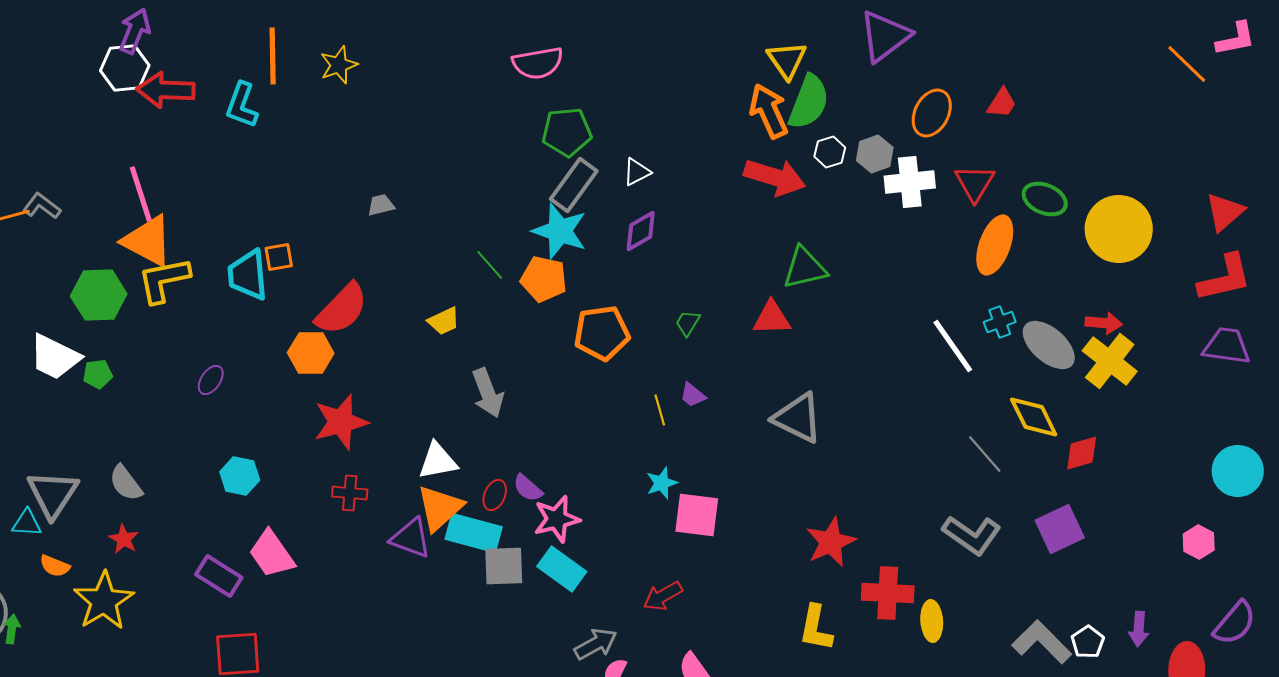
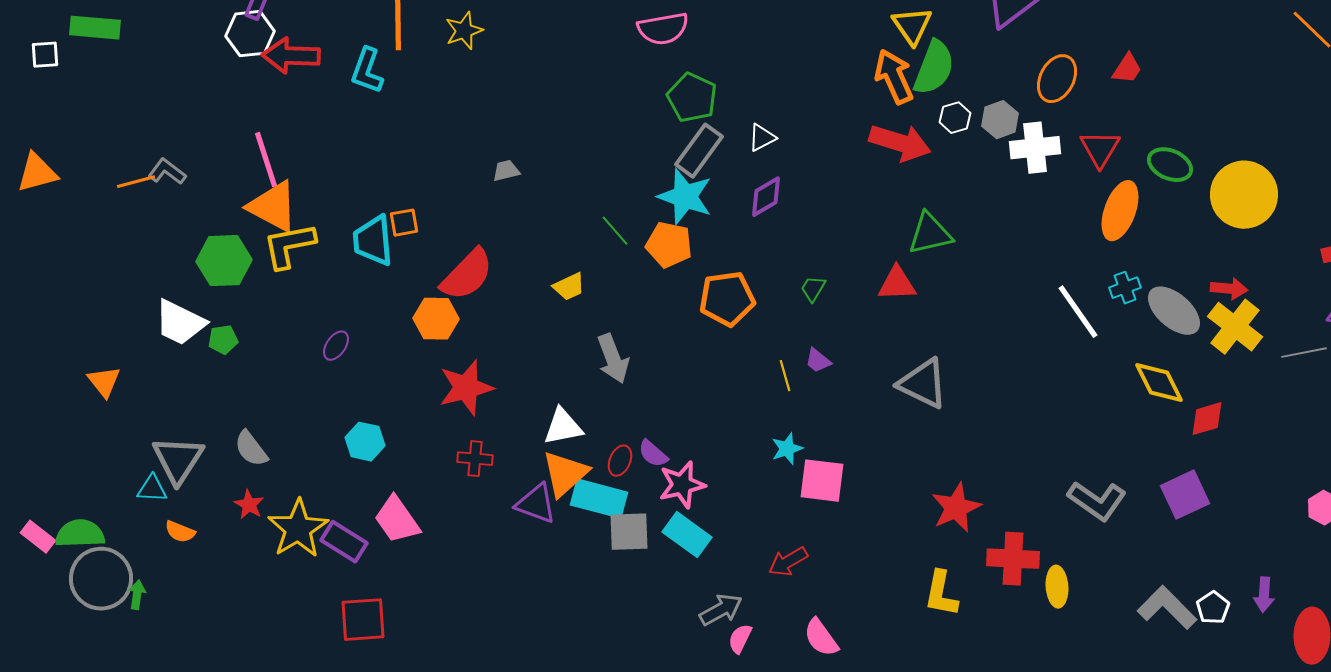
green pentagon: (567, 132) -> (692, 98), turned 30
gray line: (985, 454) -> (1304, 353), moved, turned -60
yellow star: (104, 601) -> (298, 529), moved

